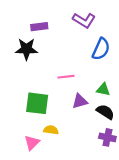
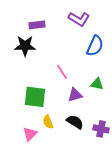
pink line: (66, 77) -> (62, 72), turned 63
black semicircle: (105, 112) -> (75, 122), moved
yellow semicircle: (51, 130) -> (48, 122), turned -120

